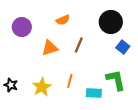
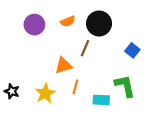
black circle: (111, 22) -> (99, 23), moved
purple circle: (22, 27) -> (34, 25), moved
orange triangle: (50, 48) -> (64, 65), moved

